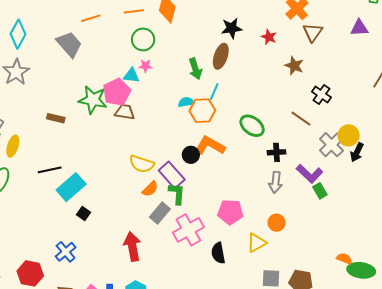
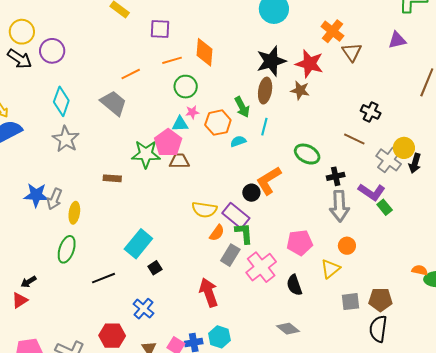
black star: (232, 28) -> (271, 61), size x1.4
red star: (269, 37) -> (309, 64), size x1.8
brown star: (294, 66) -> (300, 90), moved
orange hexagon: (202, 111) -> (218, 123), moved
orange L-shape: (210, 146) -> (269, 180), turned -52
black line: (50, 170) -> (104, 278), moved
gray arrow: (276, 182) -> (339, 206), size x1.4
black square: (83, 213) -> (155, 268), turned 32

